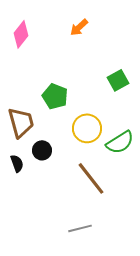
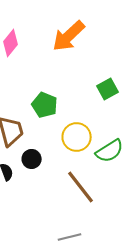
orange arrow: (79, 27) -> (69, 36), size x1.8

